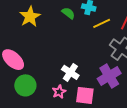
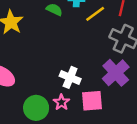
green circle: (25, 85) -> (36, 108), moved

